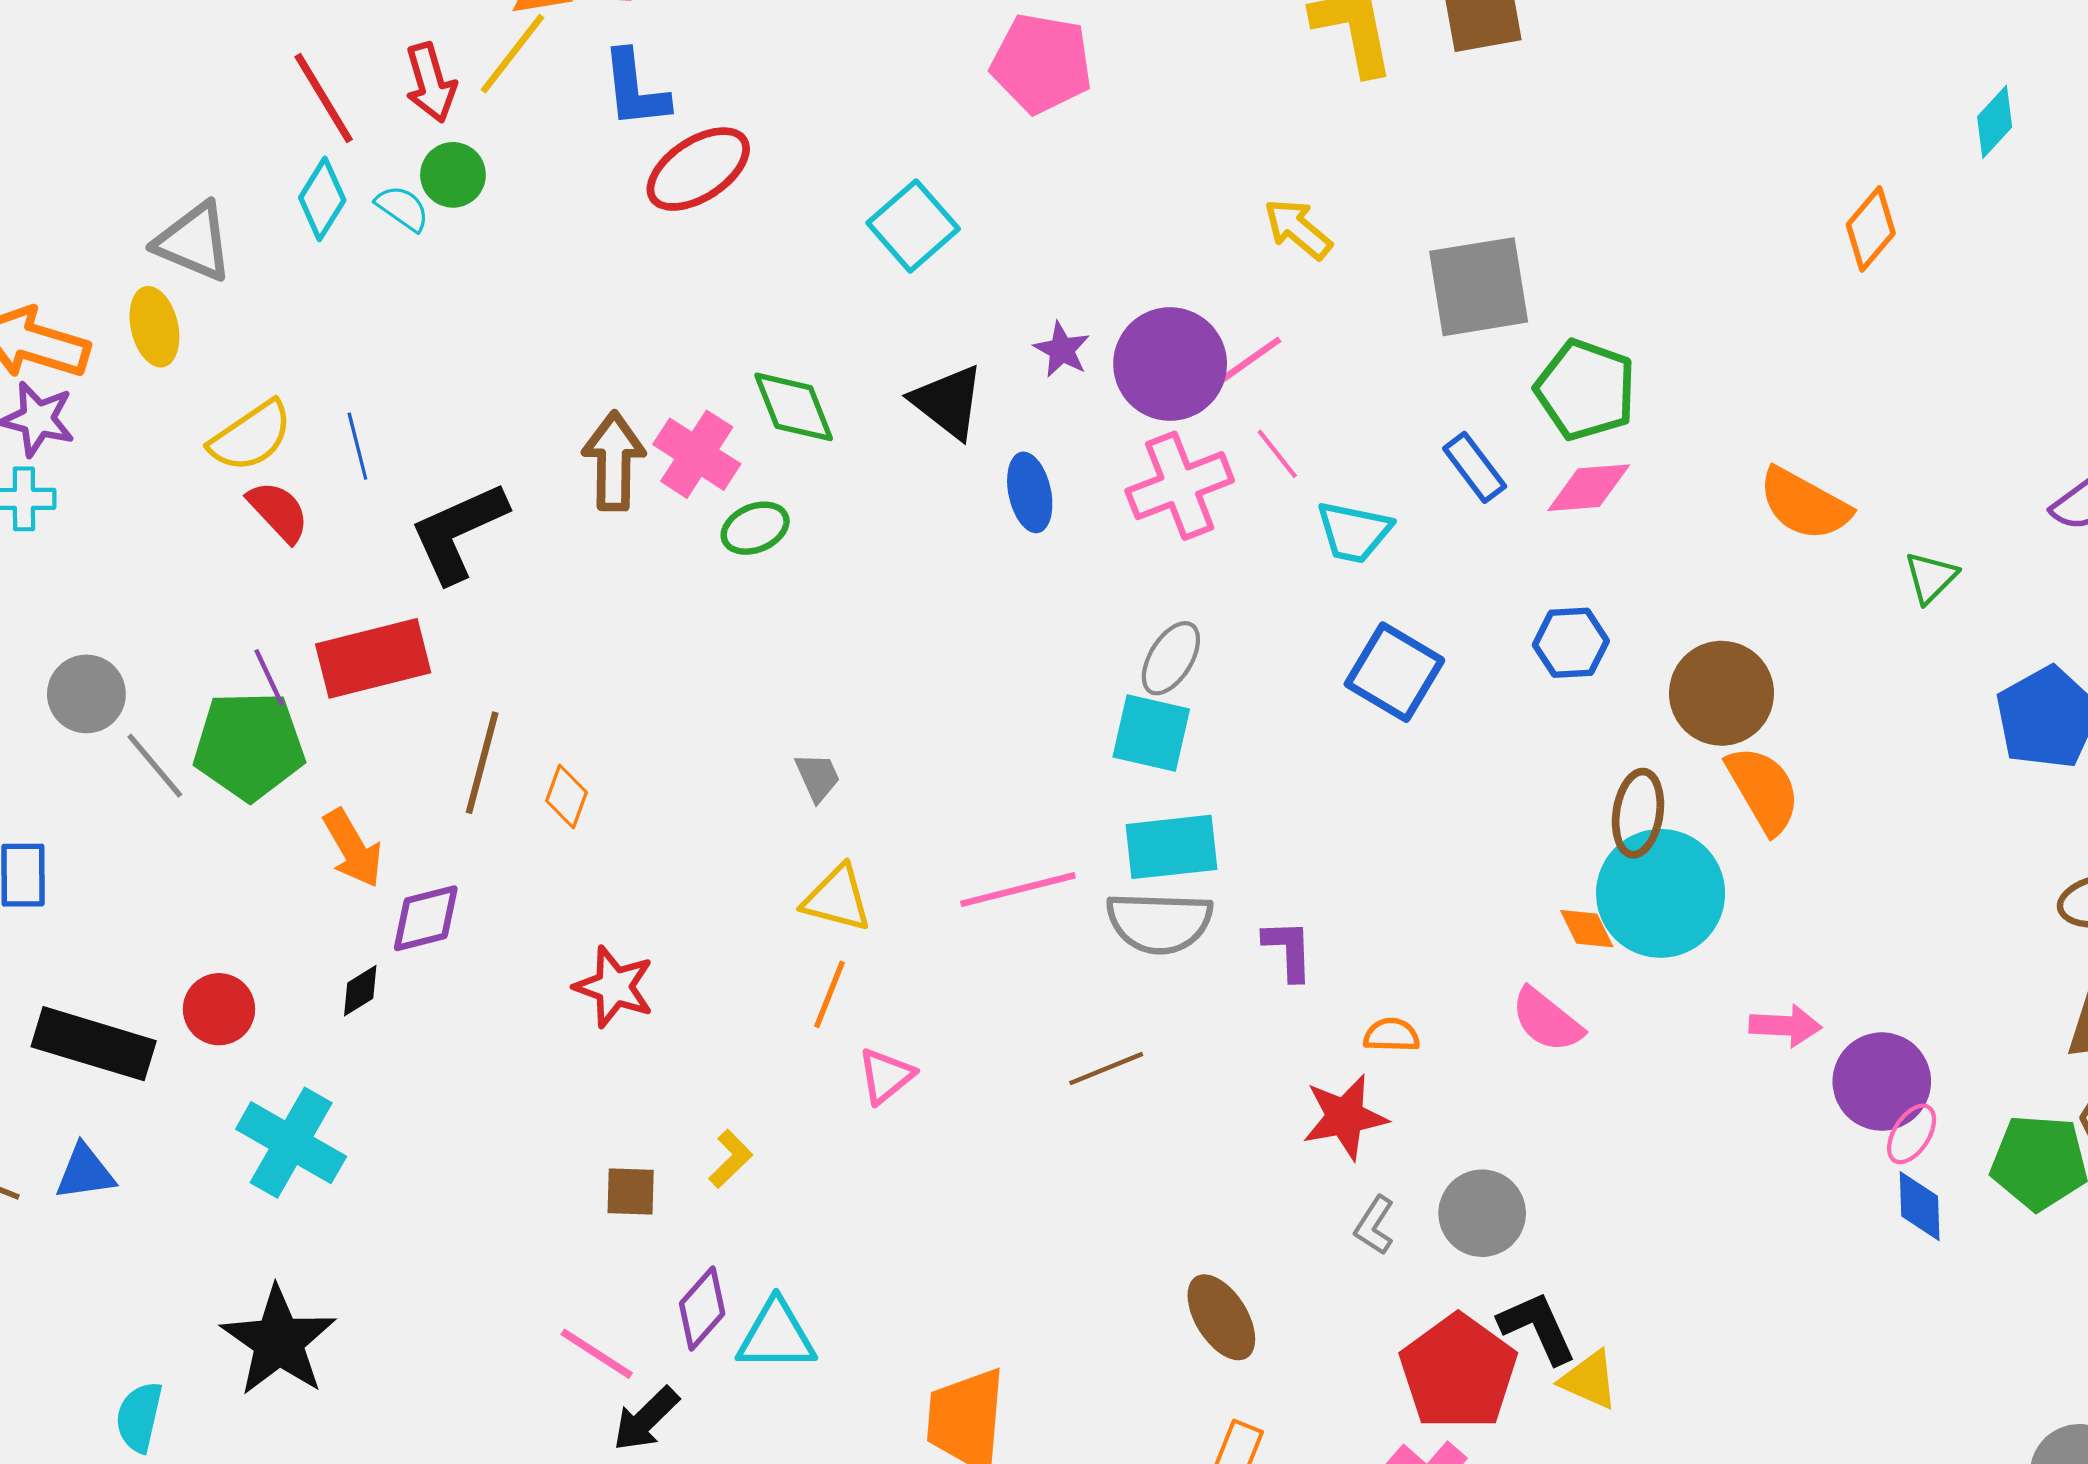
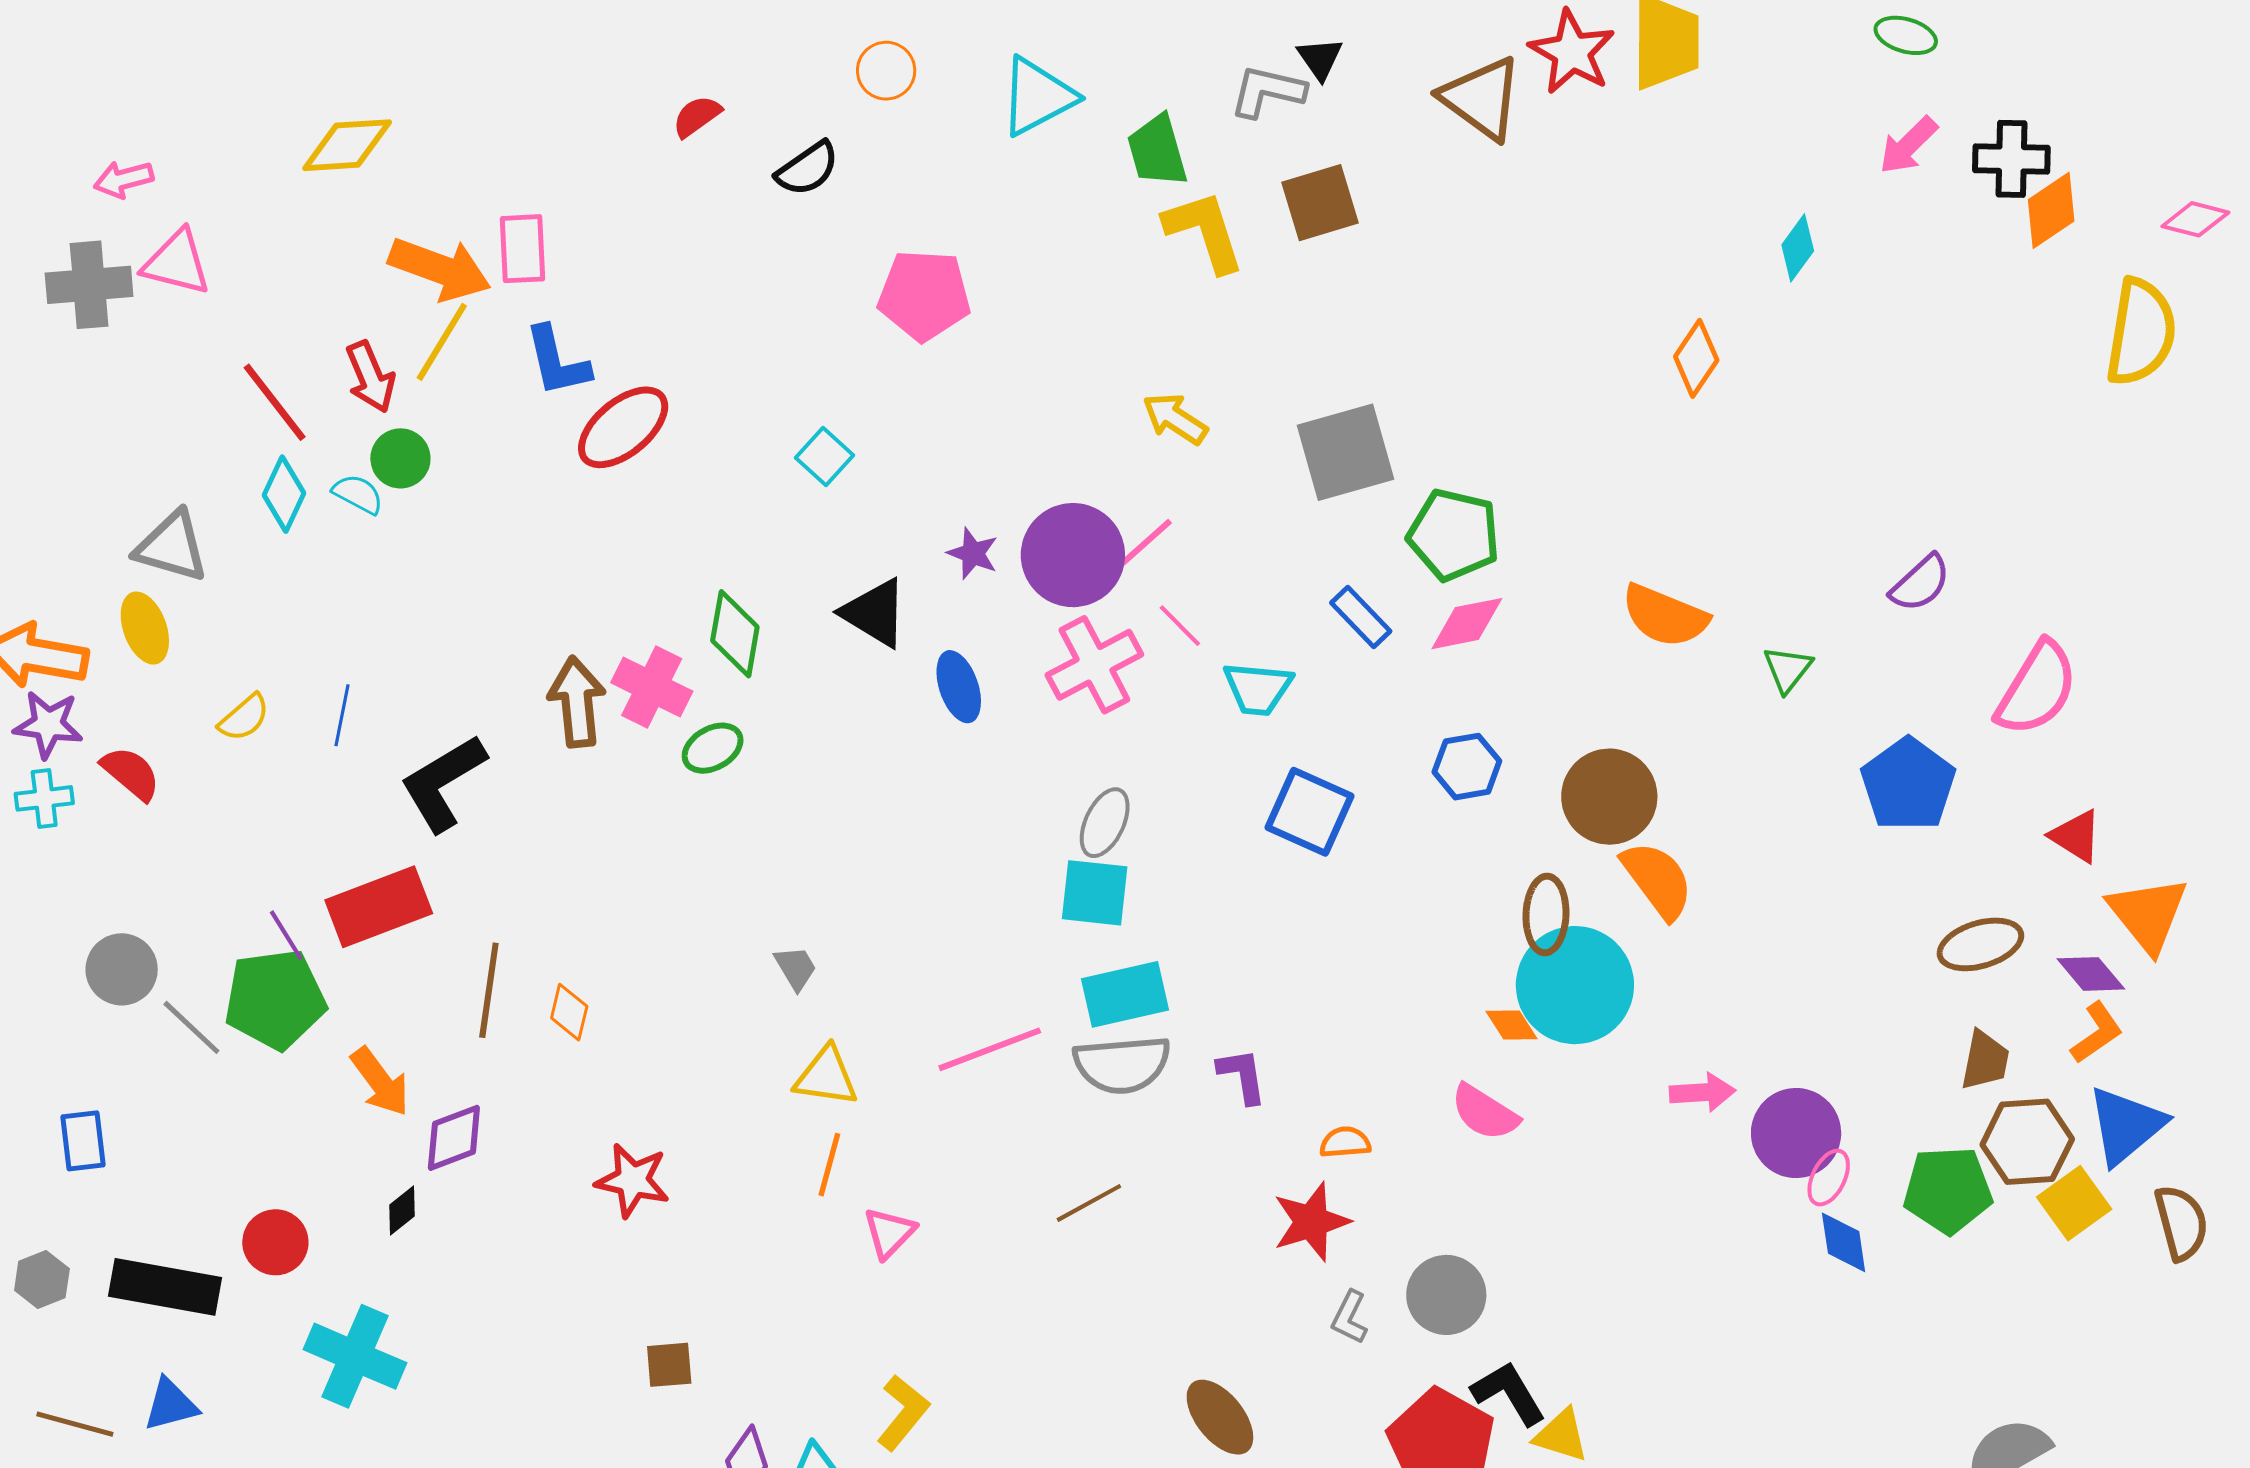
cyan square: (913, 226) -> (824, 457), size x0.7
green diamond: (794, 407) -> (735, 634), turned 38
yellow semicircle: (251, 436) -> (244, 718), size x0.7
blue line: (357, 446) -> (342, 715), turned 32
red semicircle: (278, 512) -> (131, 773), moved
yellow L-shape: (731, 1159) -> (903, 1413), moved, size x1.4

